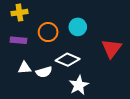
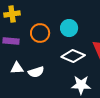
white diamond: (68, 60) -> (73, 56), moved
white star: (79, 85) -> (81, 85), moved, turned 30

